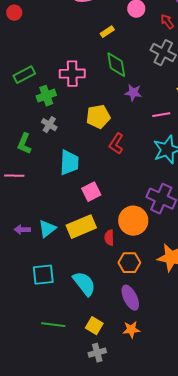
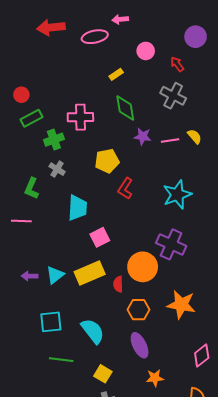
red circle: (14, 13) -> (21, 95), moved
pink line: (161, 115) -> (170, 141), moved
green line: (53, 325) -> (61, 360), moved
orange star: (131, 330) -> (155, 378), moved

